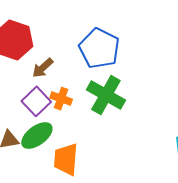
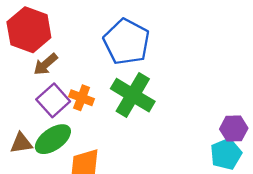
brown arrow: (43, 68) -> (46, 64), moved

